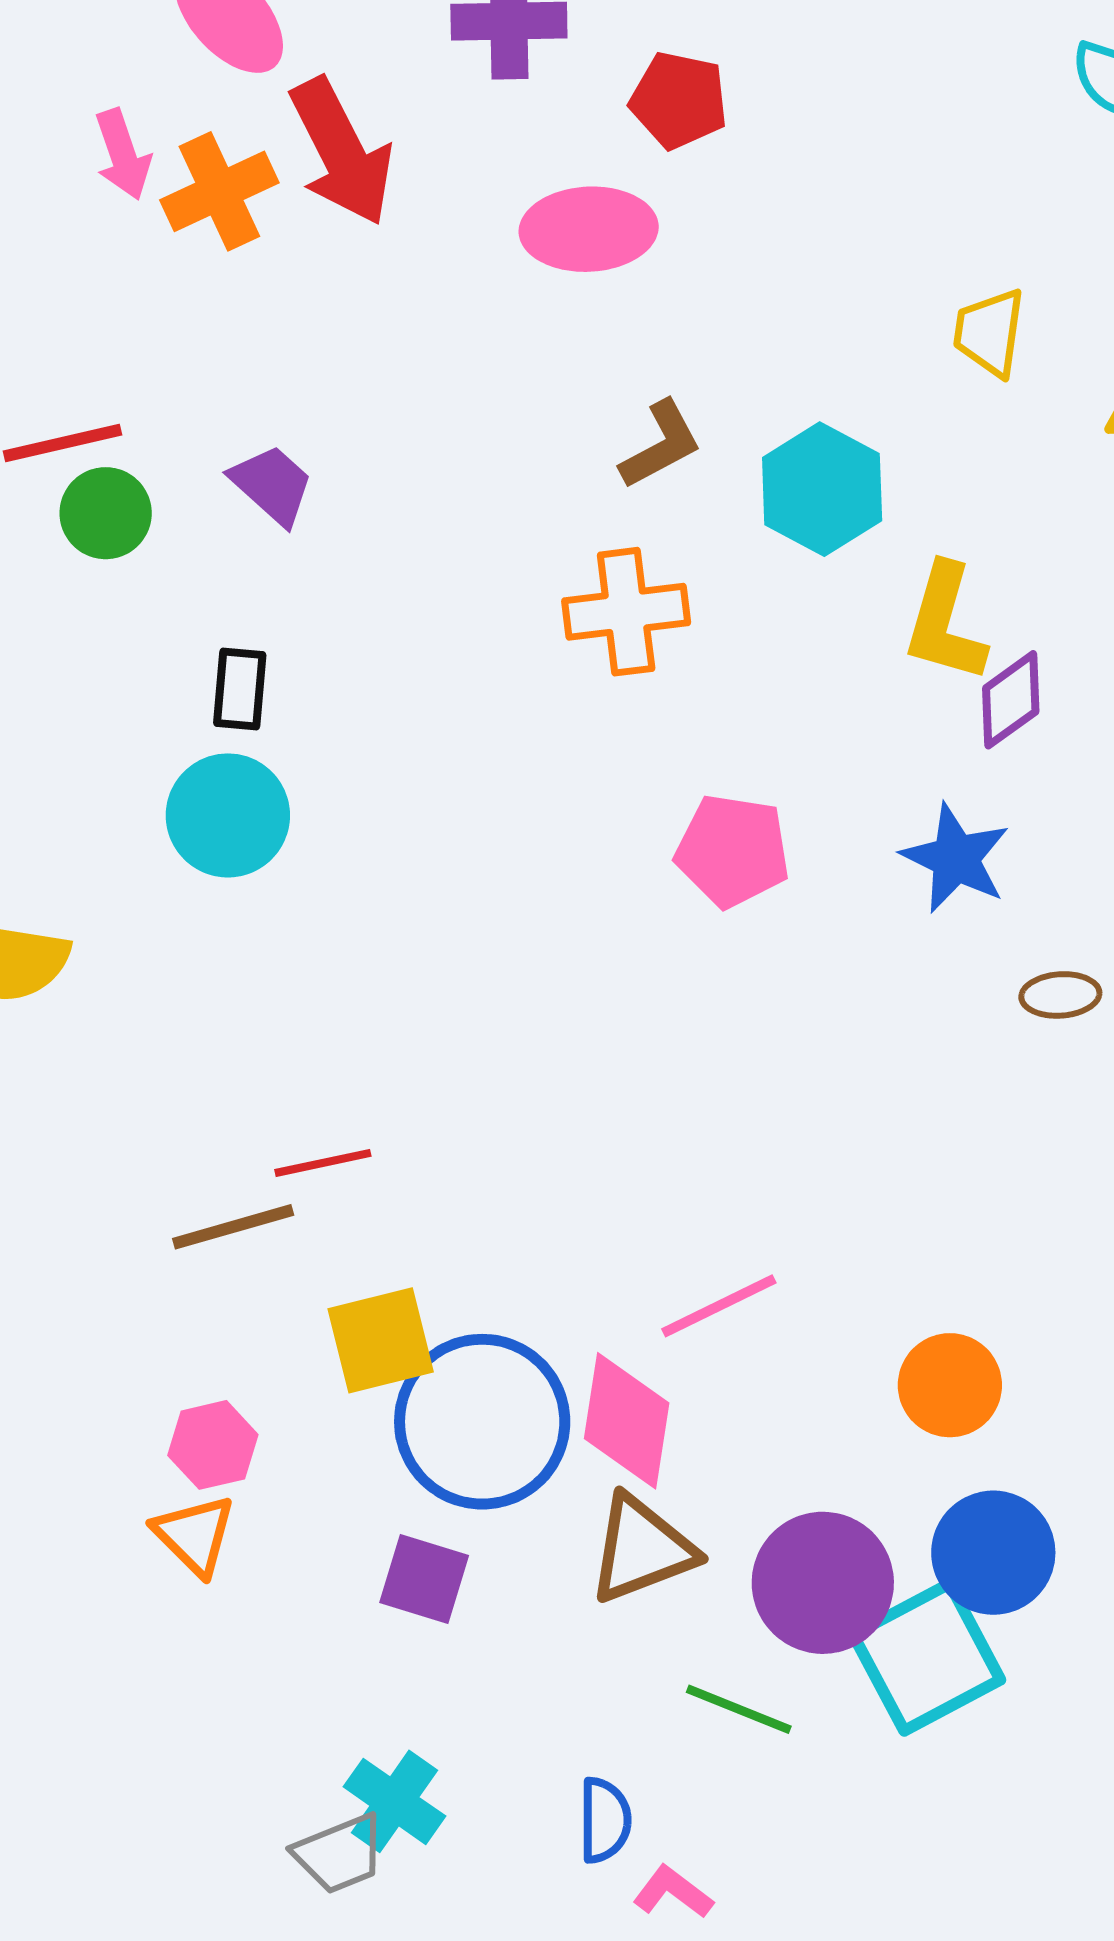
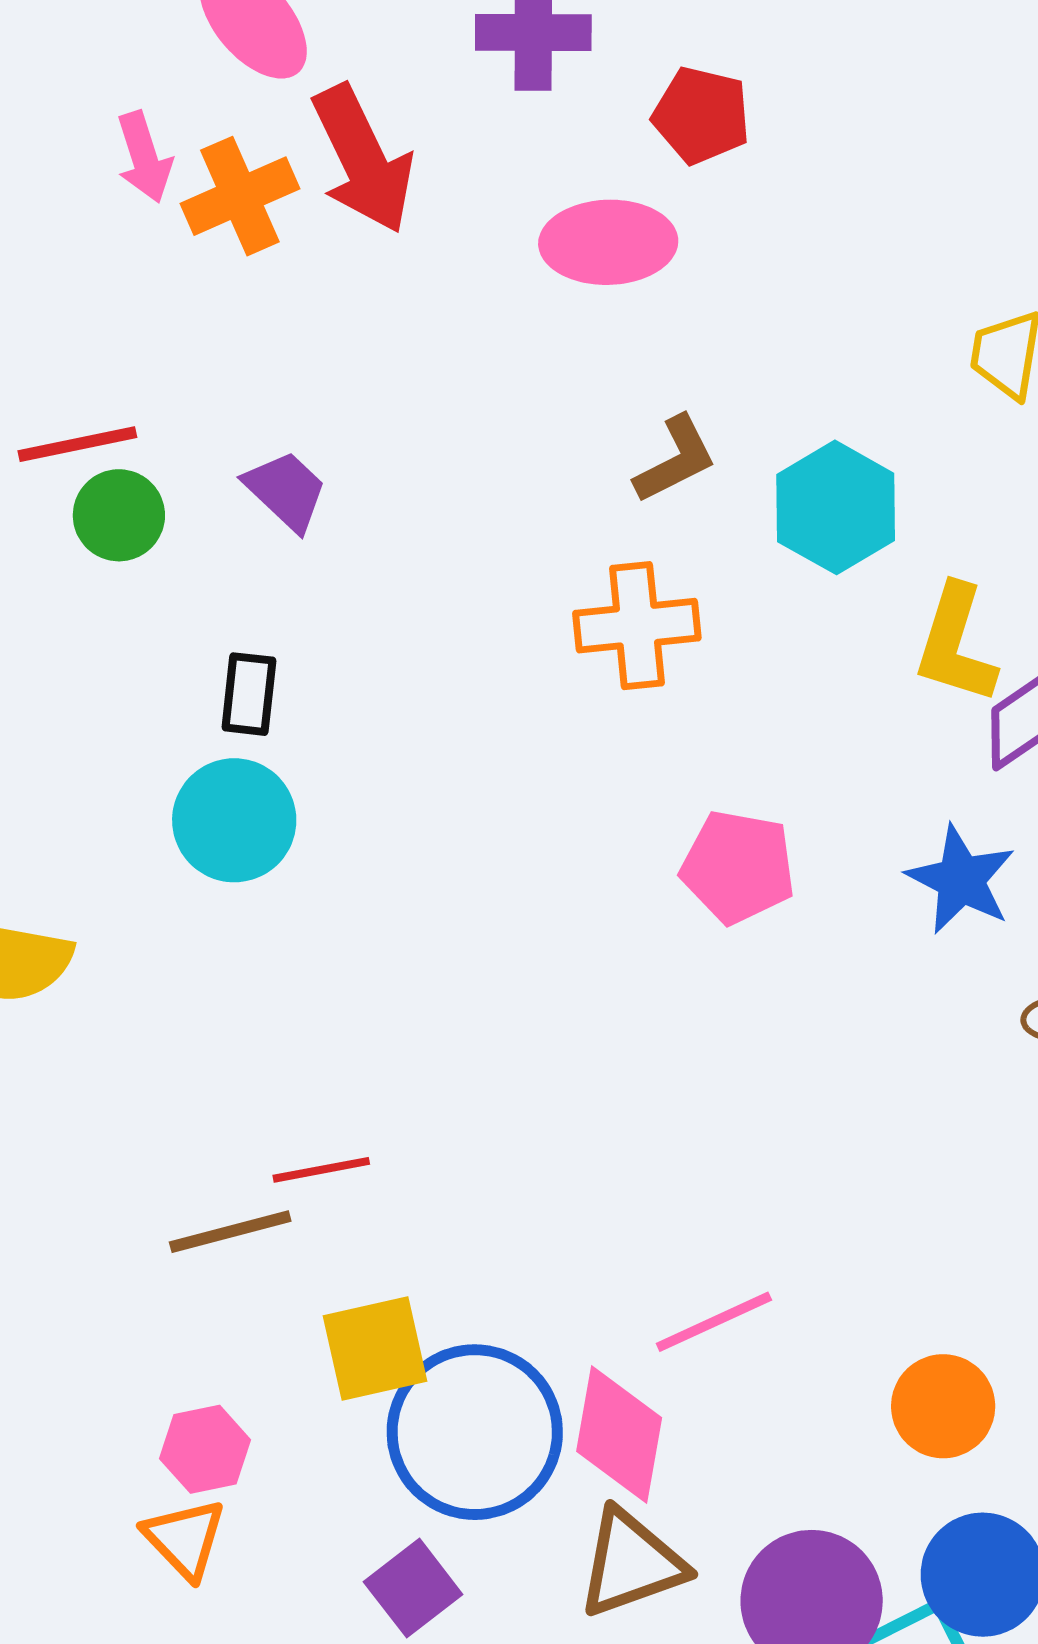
purple square: (424, 1579) -> (413, 1588), turned 34

